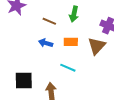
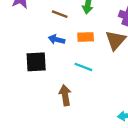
black square: (24, 80) -> (36, 62), moved

